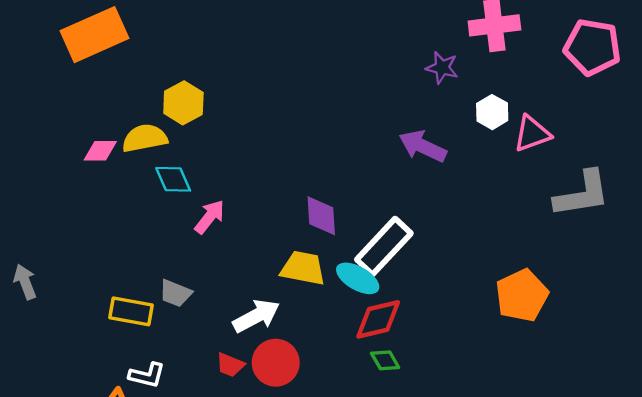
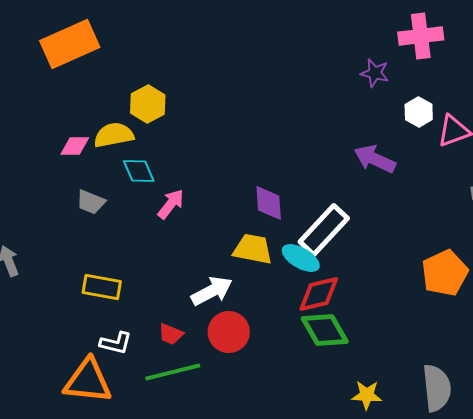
purple arrow: (423, 146) -> (375, 159), moved
gray trapezoid: (175, 293) -> (91, 202), moved
green diamond: (385, 360) -> (325, 330), size x1.8
red trapezoid: (230, 365) -> (171, 334), moved

